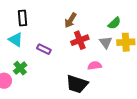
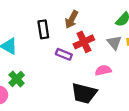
black rectangle: (23, 18) -> (43, 29), moved
purple rectangle: (44, 49) -> (64, 54), moved

